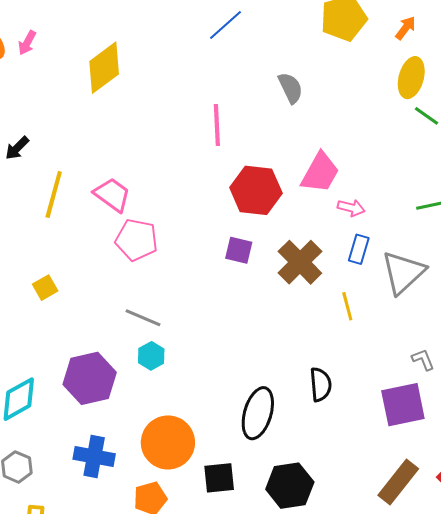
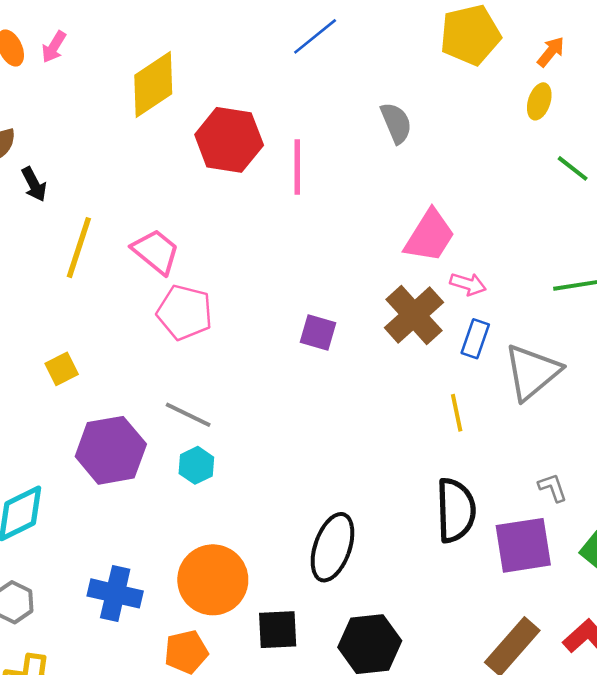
yellow ellipse: (411, 78) -> (539, 101), moved, size x0.7
black arrow: (17, 148) -> (34, 184), turned -76
red hexagon: (256, 190) -> (229, 140), moved
brown cross: (300, 262) -> (414, 315), moved
purple hexagon: (90, 378) -> (111, 450), moved
black semicircle: (321, 385) -> (456, 510), moved, size x1.4

